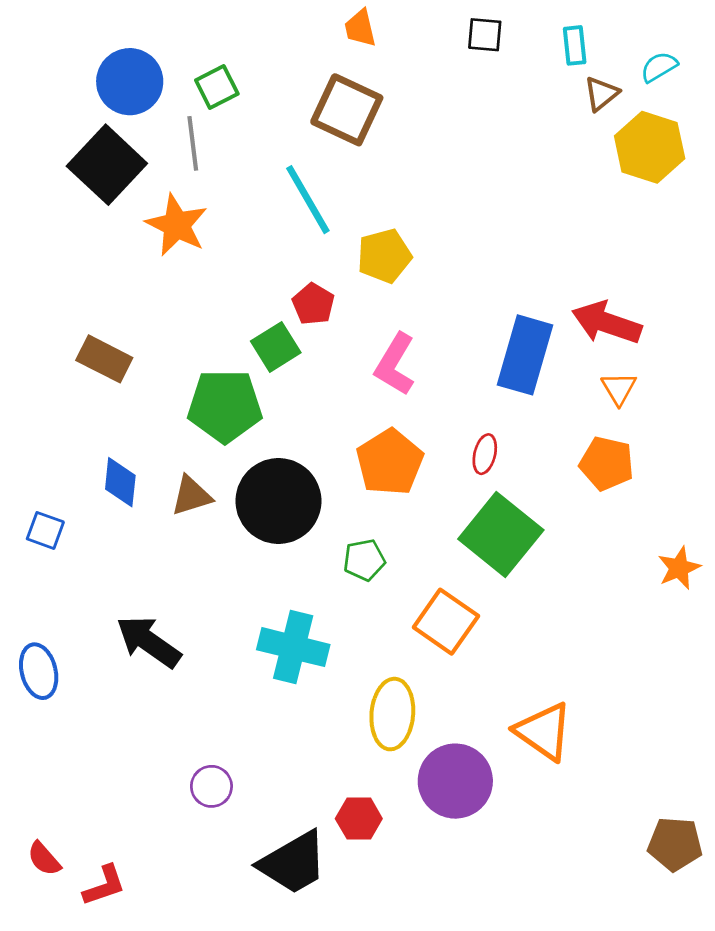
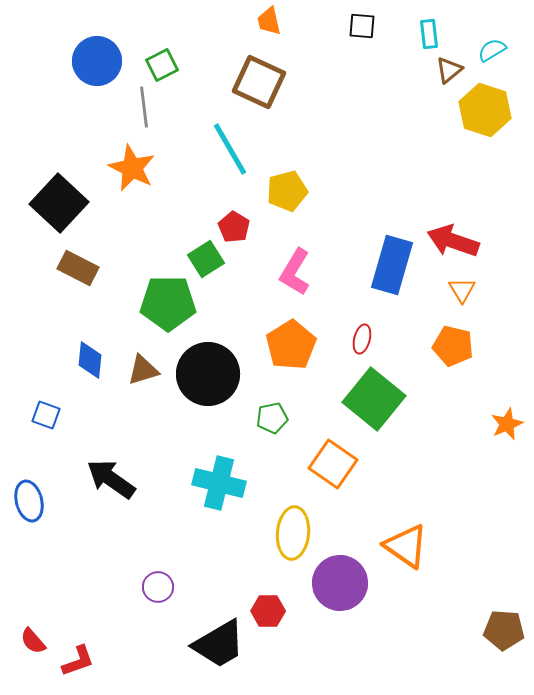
black square: (107, 165) -> (59, 203), moved
blue square: (45, 530) -> (46, 415), moved

